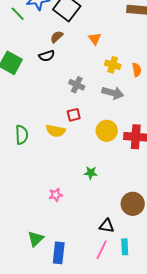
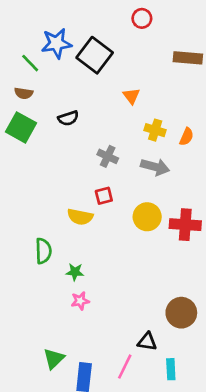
brown semicircle: (57, 37) -> (24, 93), moved, turned -128
orange semicircle: (137, 70) -> (187, 137), turned 32
green semicircle: (22, 135) -> (43, 251), moved
green star: (91, 173) -> (75, 272), moved
pink line: (102, 250) -> (125, 367), moved

